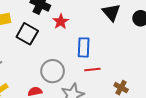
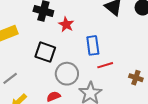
black square: (27, 34) -> (45, 52), moved

